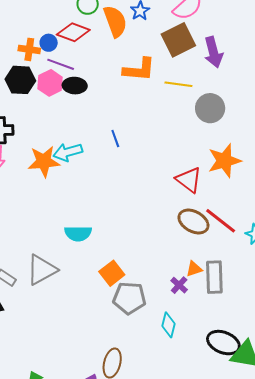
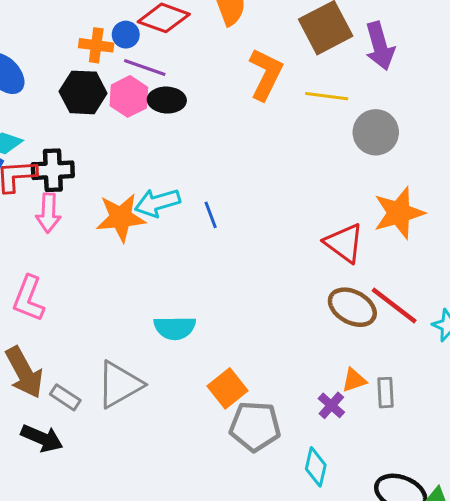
orange L-shape: (139, 70) -> (266, 74), turned -68
blue line: (115, 138) -> (211, 215), moved
gray rectangle: (214, 277) -> (385, 393), size x0.6

